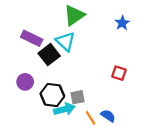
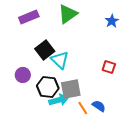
purple rectangle: (32, 38) -> (29, 17), moved, turned -48
cyan triangle: (65, 41) -> (60, 60), moved
gray square: (77, 97) -> (71, 89), size x1.5

